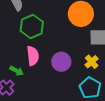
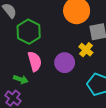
yellow cross: (92, 62) -> (86, 50), moved

